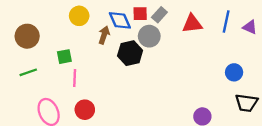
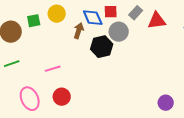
gray rectangle: (159, 15) -> (136, 13), moved
green square: (64, 57) -> (34, 21), moved
pink line: (75, 78) -> (53, 69), turned 70

